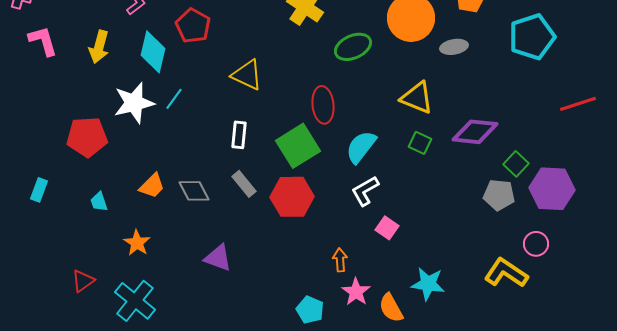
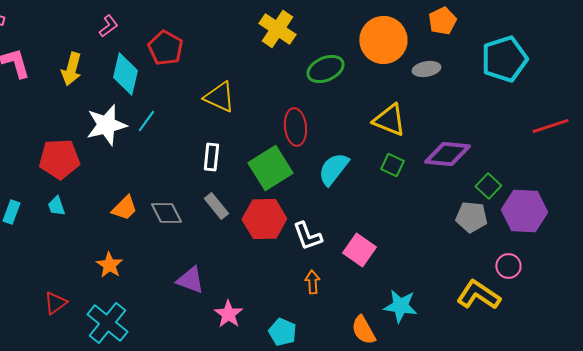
white L-shape: (365, 191) -> (307, 236), moved, turned -80
cyan trapezoid: (99, 202) -> (56, 206), moved
pink square: (387, 228) -> (359, 250), size x1.4
pink star: (356, 292) -> (228, 314), moved

